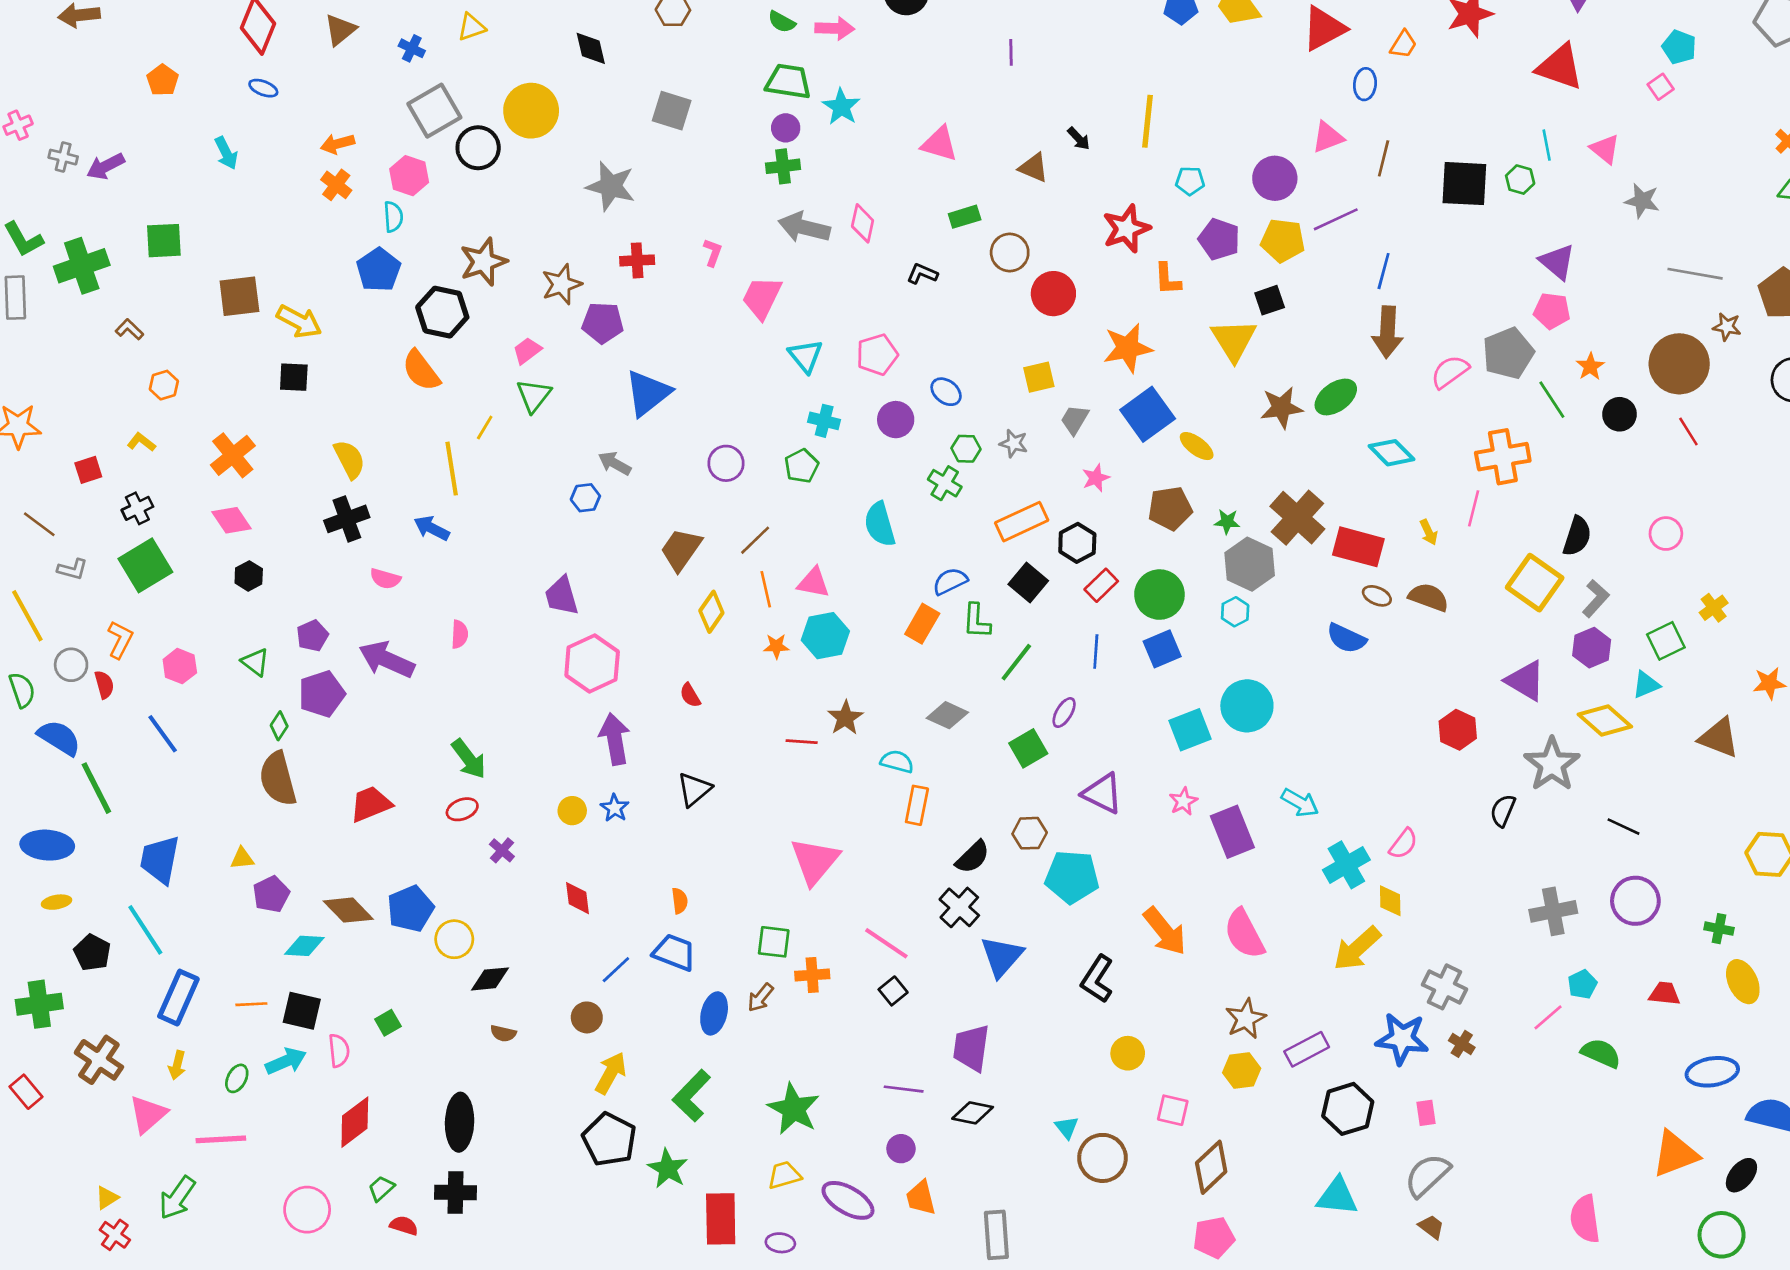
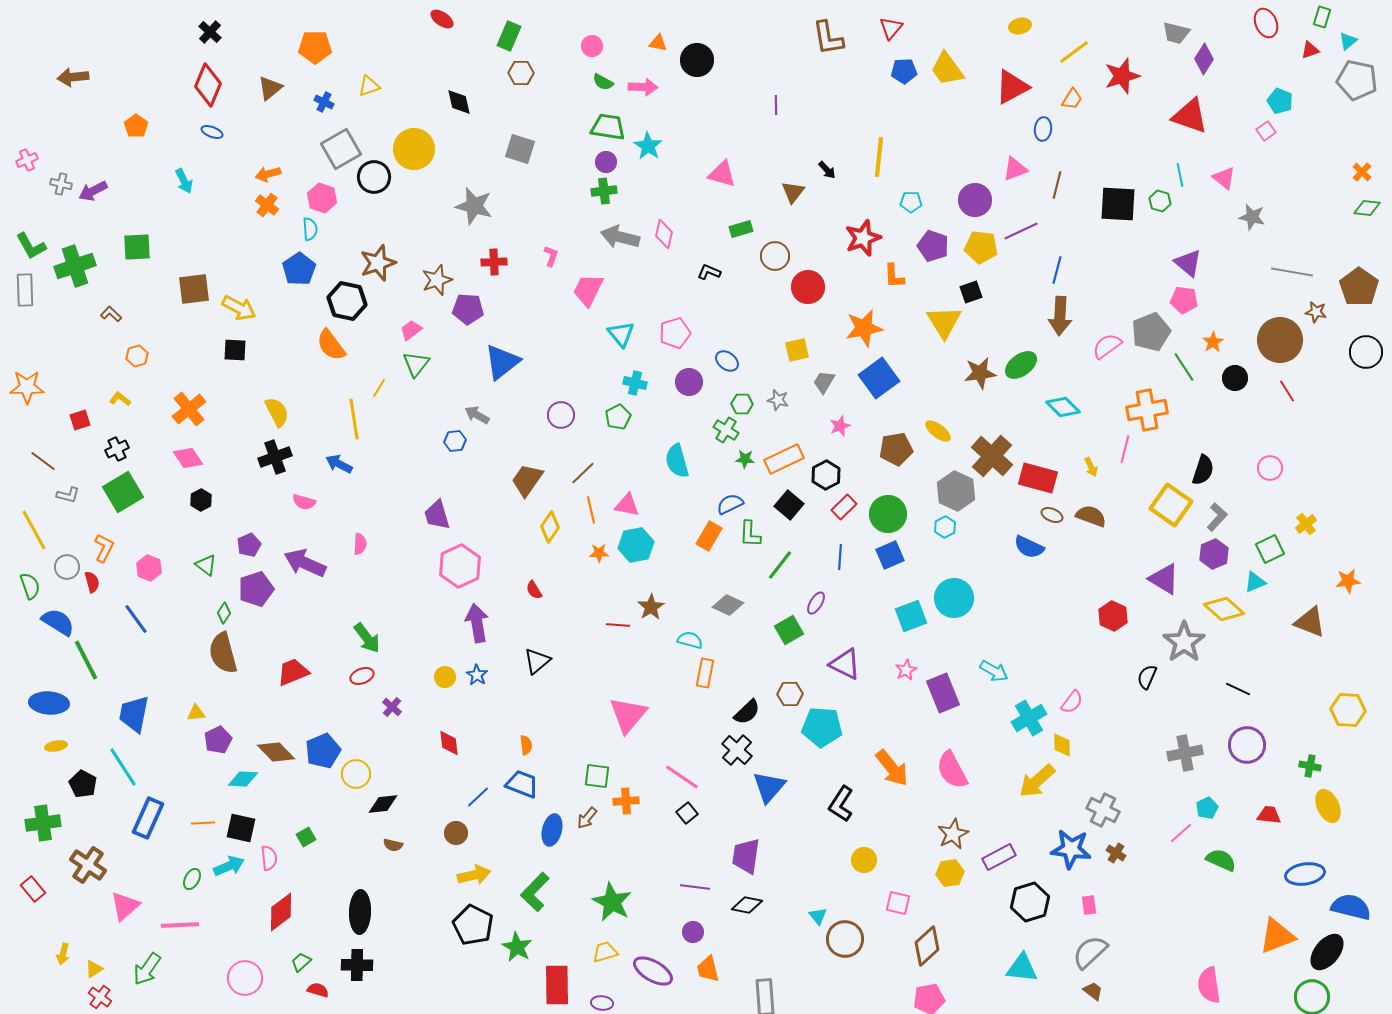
brown triangle: (1034, 168) -> (793, 192), turned 45
yellow ellipse: (1197, 446) -> (938, 431), moved
green star: (1227, 522) -> (745, 459), moved
yellow arrow: (177, 1065) -> (63, 954), moved
yellow arrow: (611, 1073) -> (474, 875), turned 48
black ellipse: (1741, 1175) -> (1327, 952), size x1.4

